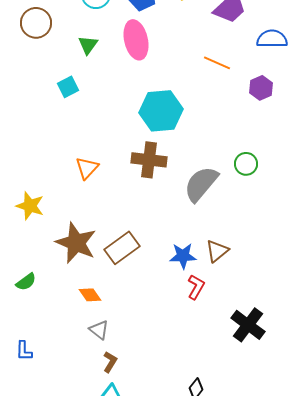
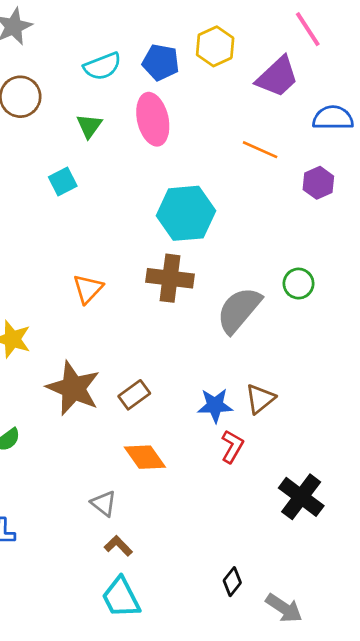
brown rectangle: (122, 248) -> (134, 395), size x0.7
orange diamond: (90, 295) -> (145, 457), moved, size x1.4
brown L-shape: (110, 362) -> (118, 546), turned -75

